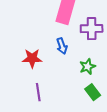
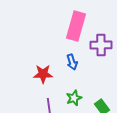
green star: (87, 67) -> (74, 98), moved

